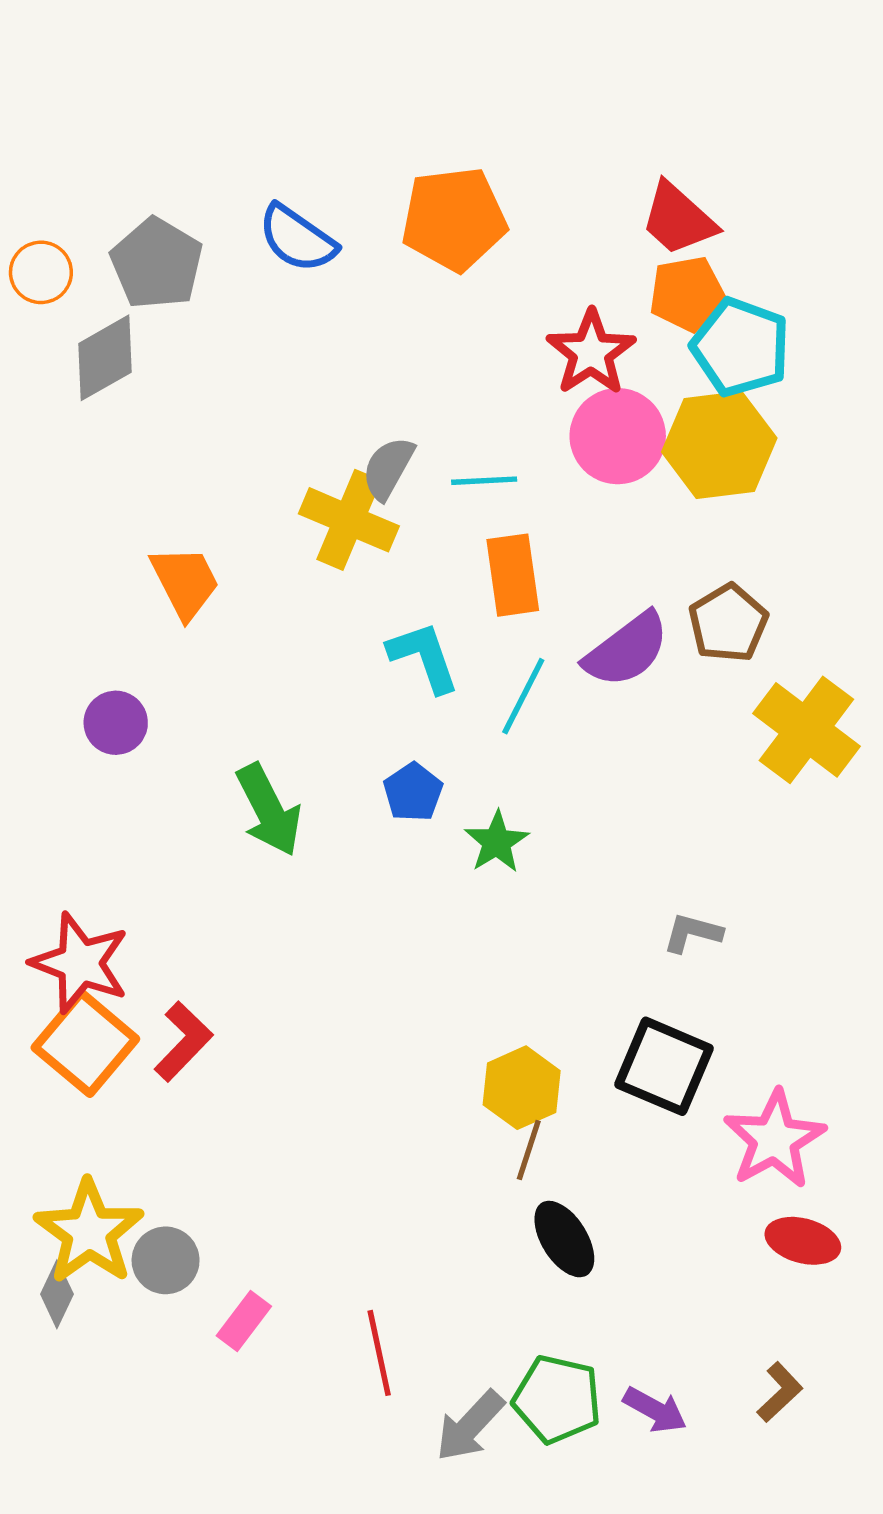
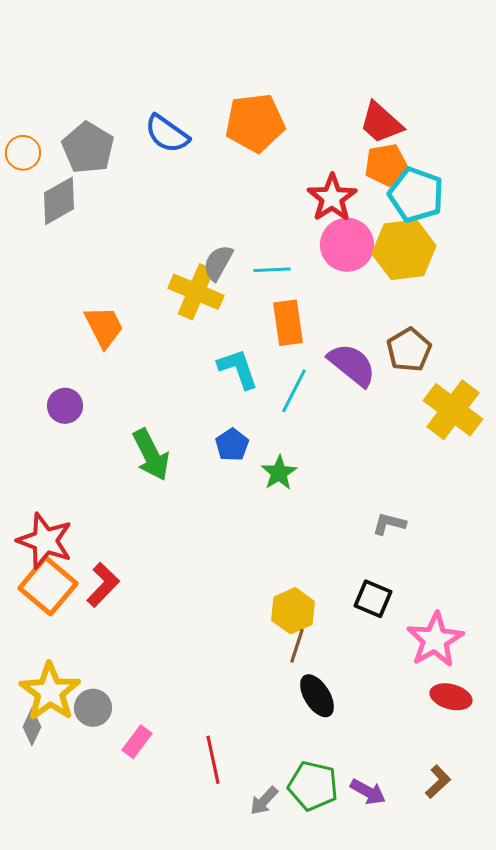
purple semicircle: (627, 650) -> (352, 365), turned -104
black square: (664, 1066) -> (373, 599), size x0.7
gray arrow: (470, 1426) -> (264, 801), size x0.7

